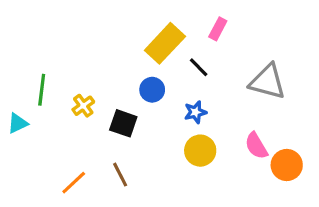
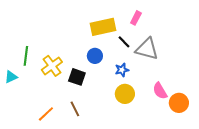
yellow rectangle: (165, 43) -> (103, 27), turned 35
gray triangle: (267, 82) -> (147, 49), moved
yellow cross: (83, 106) -> (52, 66), size x1.5

